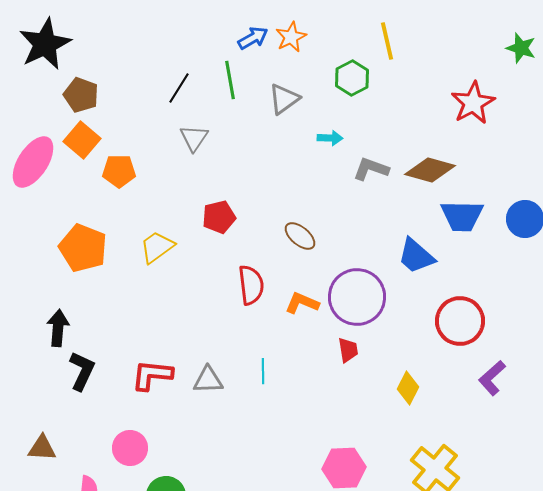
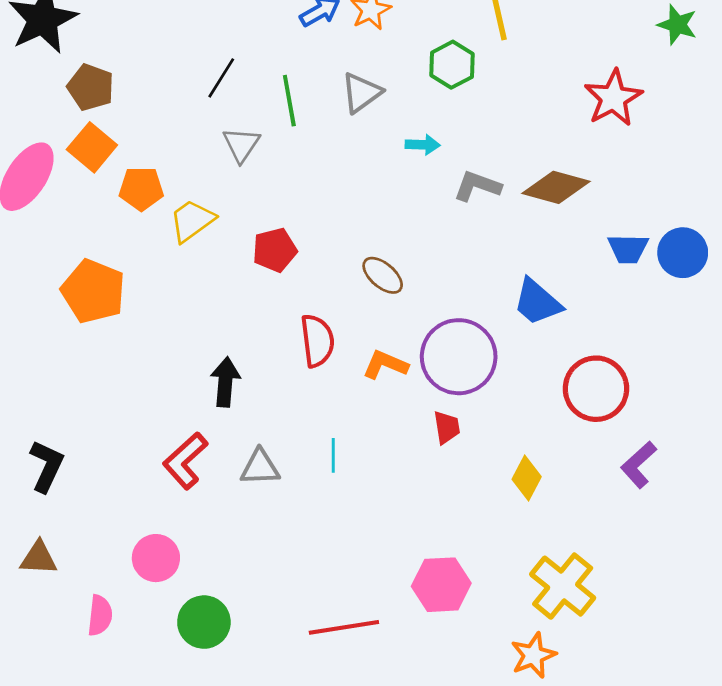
green line: (230, 80) -> (289, 101), moved
blue trapezoid: (462, 216) -> (628, 249), moved, size x0.7
yellow trapezoid: (157, 247) -> (192, 221), moved
black arrow: (58, 328) -> (225, 382), moved
black L-shape: (82, 371) -> (47, 466), moved
red L-shape: (152, 375) -> (185, 461), turned -48

